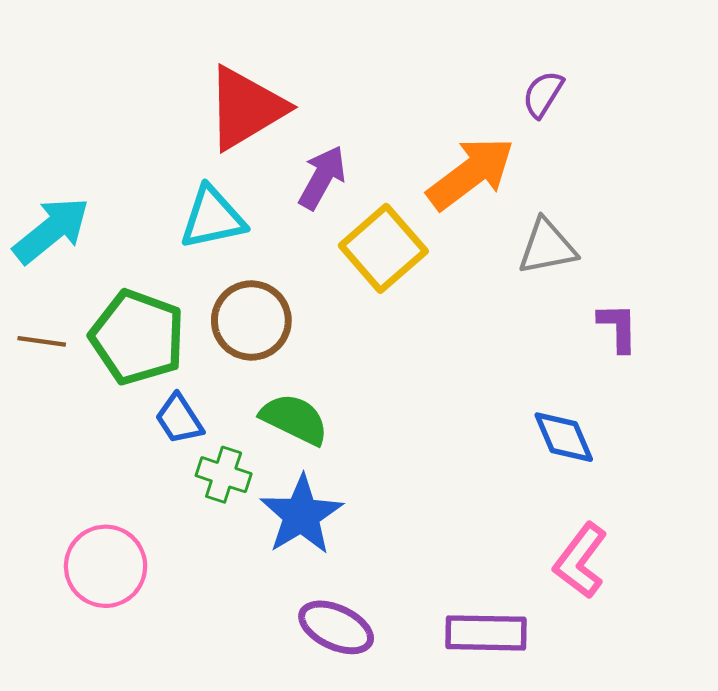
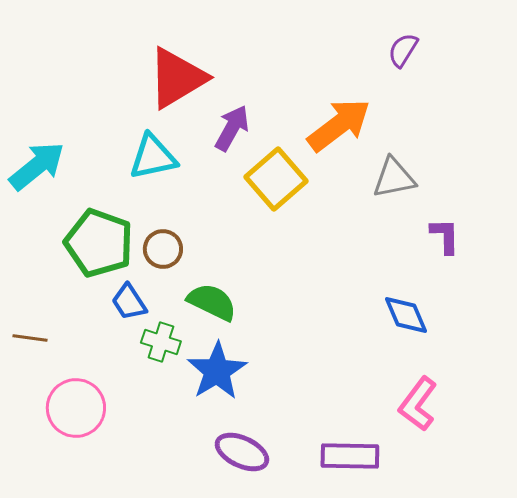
purple semicircle: (543, 94) -> (403, 50), moved
brown circle: (251, 321) -> (163, 249), moved, size x0.7
brown line: (42, 341) -> (30, 338), moved

